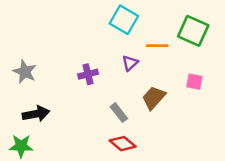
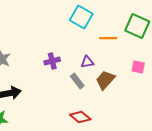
purple triangle: (130, 63) -> (87, 62), moved, turned 32
gray rectangle: (119, 113) -> (77, 81), moved

